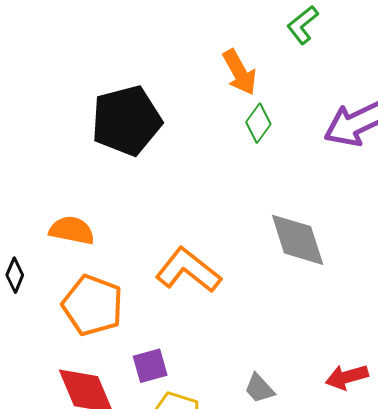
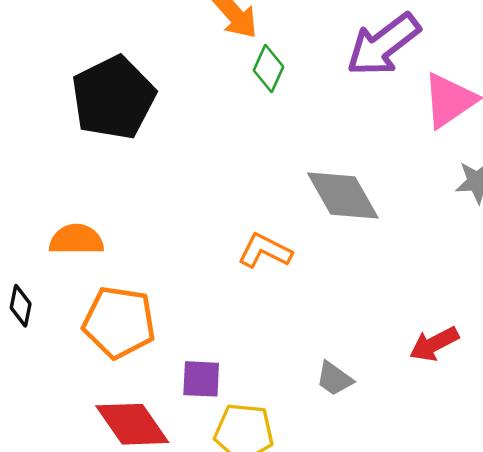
orange L-shape: (188, 270) -> (265, 251), moved, size x0.7
purple square: (150, 366) -> (201, 379), turned 30

